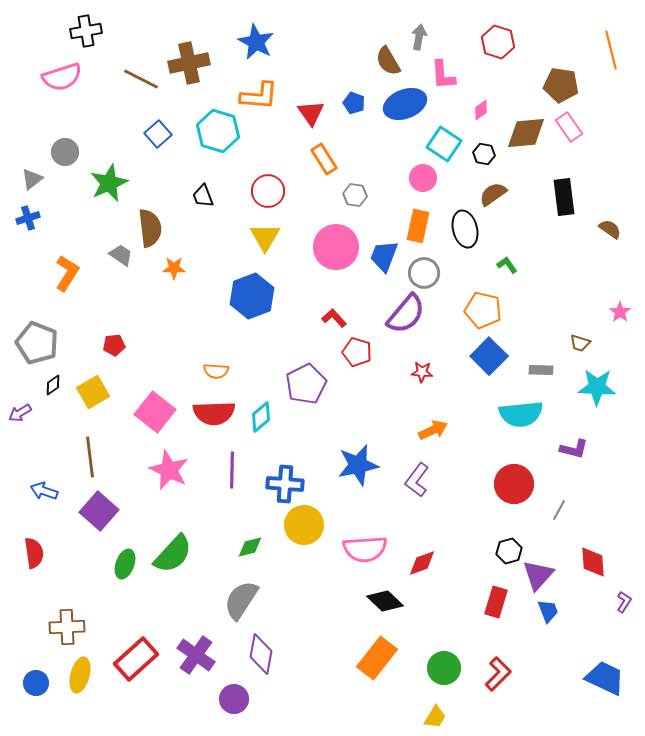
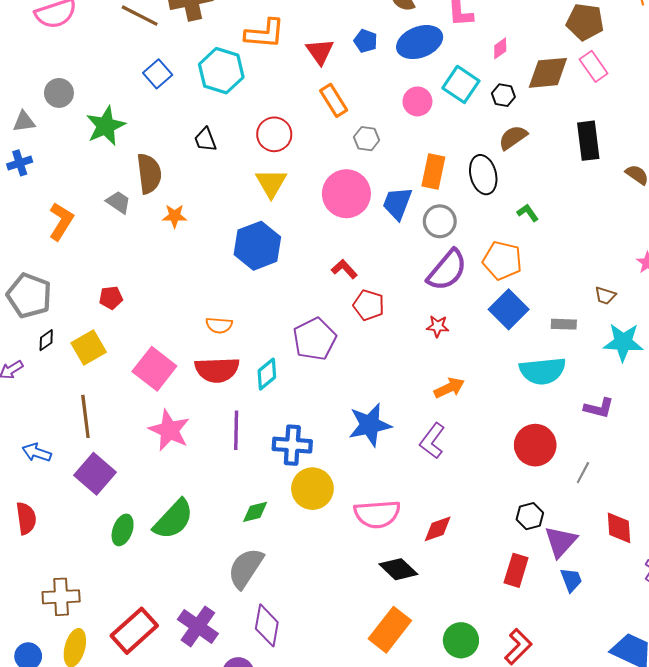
pink circle: (423, 178) -> (417, 101), moved
gray triangle: (32, 179) -> (24, 122), turned 30
purple semicircle: (406, 314) -> (447, 270), moved

